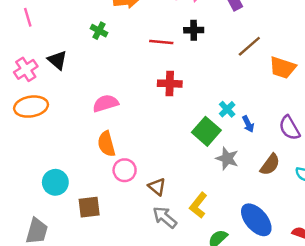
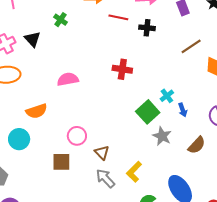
green cross: (99, 31) -> (60, 20), moved
red line: (161, 42) -> (118, 17), moved
orange semicircle: (106, 144) -> (37, 111), moved, turned -100
brown square: (89, 207) -> (61, 162), moved

